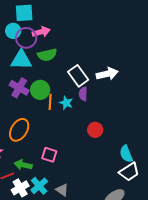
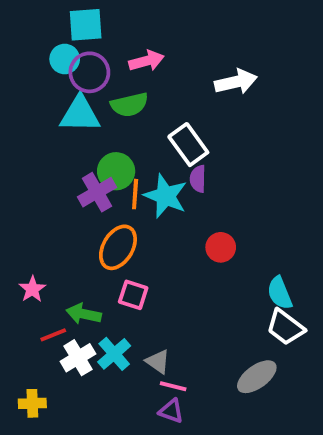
pink arrow: (41, 32) -> (146, 61), moved
white arrow: (107, 74) -> (236, 82), moved
purple cross: (19, 88) -> (97, 192), moved, turned 30
cyan star: (66, 103) -> (166, 196), size x1.6
orange ellipse: (19, 130) -> (118, 247), moved
white trapezoid: (129, 172) -> (285, 327), turned 70

